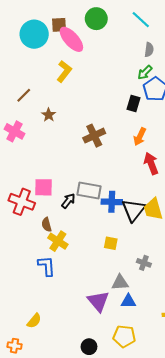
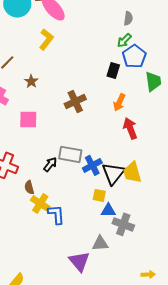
pink square: (43, 187) -> (28, 119), moved
blue cross: (112, 202) -> (92, 165), turned -30
yellow square: (111, 243) -> (99, 195), moved
gray cross: (144, 263) -> (123, 224), size x1.5
blue L-shape: (47, 266) -> (56, 214), moved
blue triangle: (128, 301) -> (108, 210), moved

